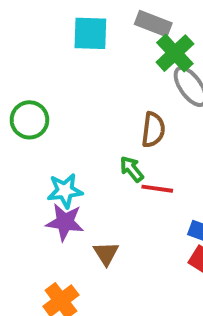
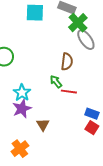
cyan star: (65, 191) -> (22, 93), turned -30
purple star: (65, 222) -> (22, 109), turned -30

